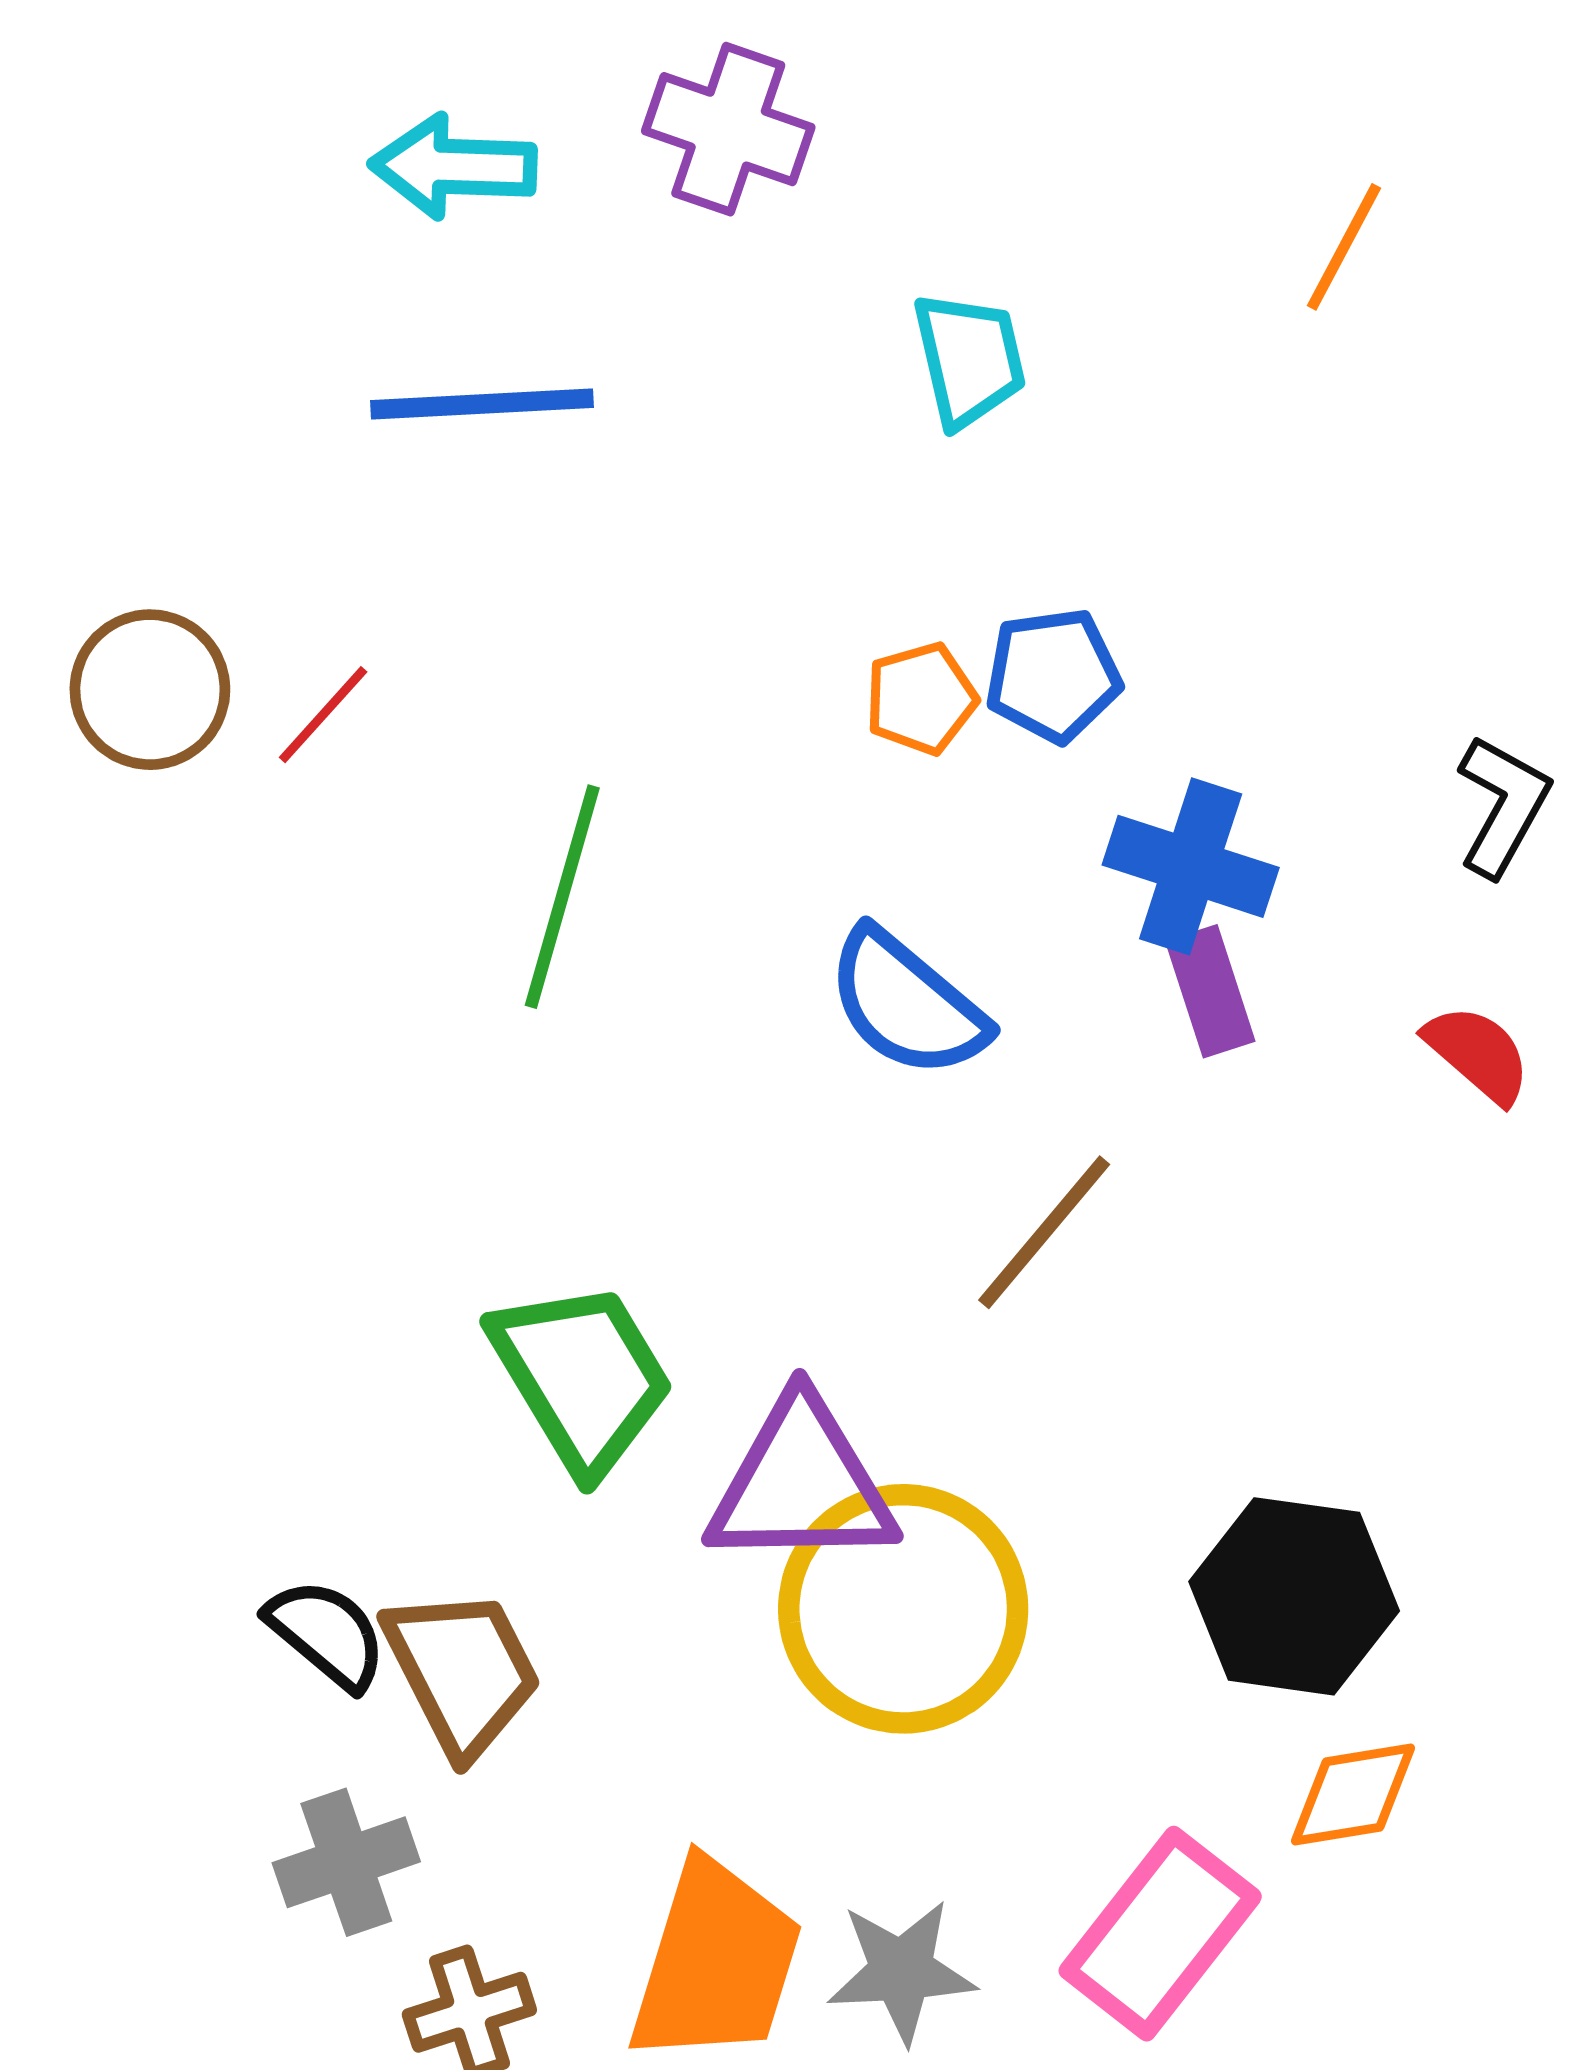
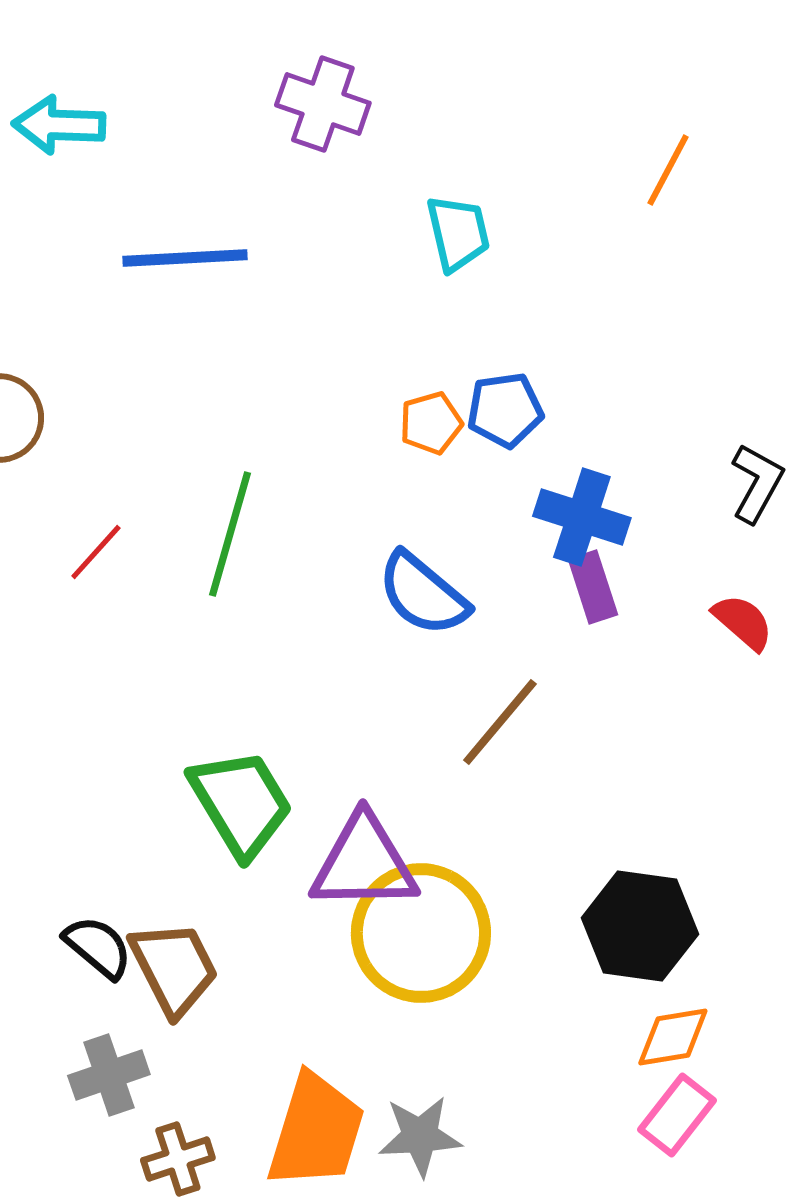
cyan arrow: (453, 167) -> (59, 125), moved
red line: (323, 715) -> (96, 552), moved
pink rectangle: (1160, 1934) -> (677, 1115), moved, size x0.7

